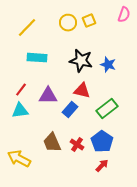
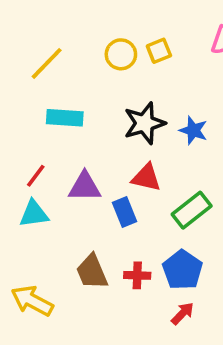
black star: (81, 61) -> (144, 123), turned -30
blue rectangle: (70, 110) -> (125, 212), turned -63
red cross: (77, 145) -> (137, 275), turned -32

